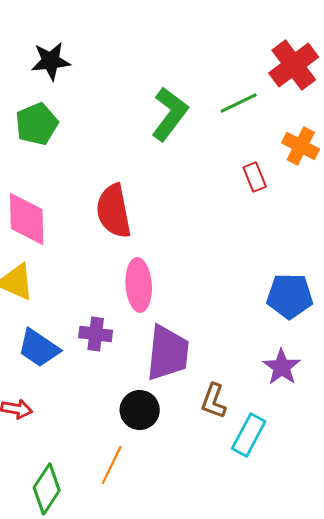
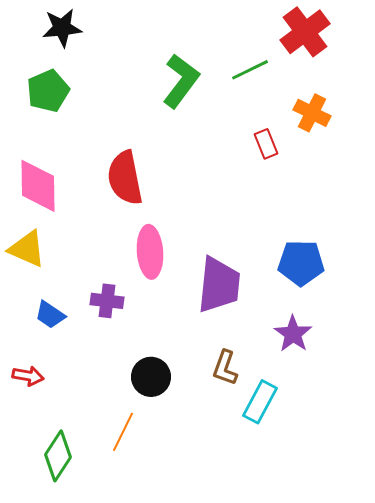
blue trapezoid: (39, 348) -> (50, 315), size x0.7
purple trapezoid: (168, 353) -> (219, 285), moved

